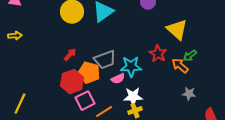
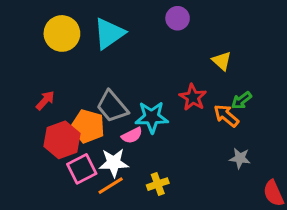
yellow triangle: (177, 30) -> (222, 61), size x0.6
red arrow: (70, 55) -> (45, 100), moved
gray trapezoid: (105, 60) -> (112, 106), turned 70
white star: (133, 97) -> (114, 163), moved

